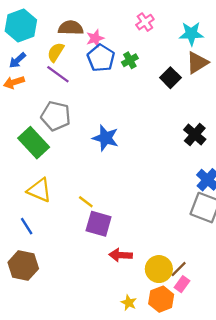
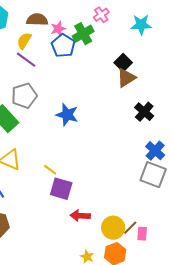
green cross: (130, 60) -> (83, 34), moved, size x1.5
brown triangle: (197, 63) -> (126, 78), moved
gray pentagon: (56, 116) -> (24, 96), turned -30
pink rectangle: (182, 284) -> (142, 234), moved, turned -32

